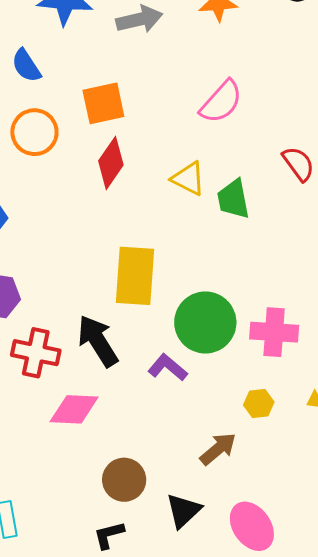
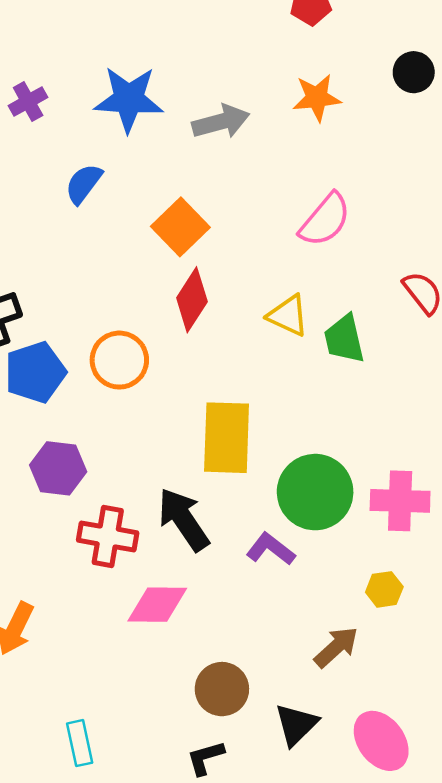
blue semicircle: (26, 66) -> (84, 184), turned 72
orange square: (103, 103) -> (180, 227), turned -30
orange circle: (34, 132) -> (119, 360), moved

